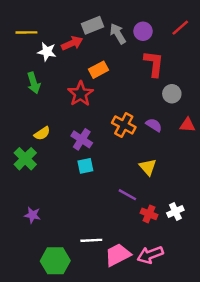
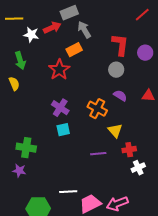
purple circle: (143, 31) -> (145, 53), moved
gray arrow: (118, 34) -> (84, 30), moved
gray circle: (172, 94) -> (116, 70), moved
orange cross: (124, 125) -> (97, 109), moved
yellow semicircle: (42, 133) -> (14, 84), moved, turned -80
green cross: (25, 159) -> (26, 148), moved, turned -36
purple line: (127, 195) -> (98, 154), turned -35
red cross: (149, 214) -> (129, 150), moved, turned -32

